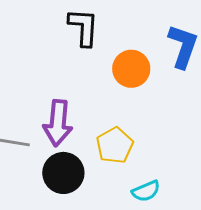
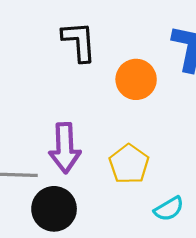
black circle: (63, 173) -> (54, 209), moved

